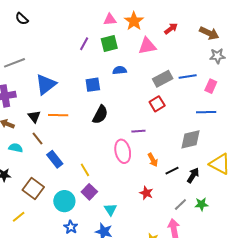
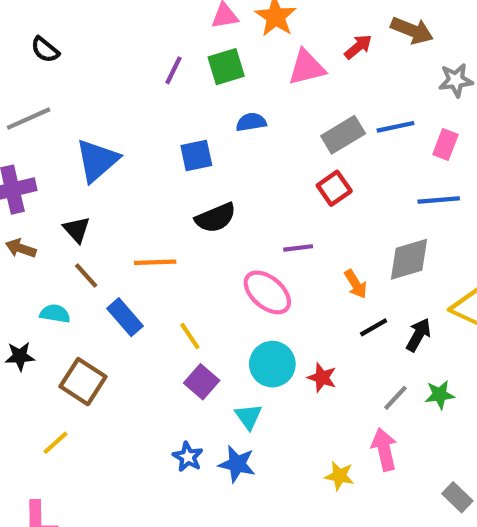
black semicircle: (22, 19) -> (45, 50), moved
red arrow: (171, 29) -> (358, 47), moved
brown arrow: (209, 33) -> (412, 30), moved
orange line: (58, 115) -> (155, 262), moved
black semicircle: (100, 115) -> (216, 218), turned 42
cyan semicircle: (16, 148) -> (55, 314), moved
pink ellipse: (123, 151) -> (267, 292), turned -35
orange arrow: (153, 160) -> (356, 284), moved
cyan circle: (64, 201) -> (272, 364), moved
blue star: (71, 227) -> (188, 457), moved

